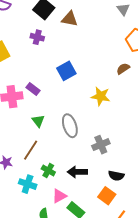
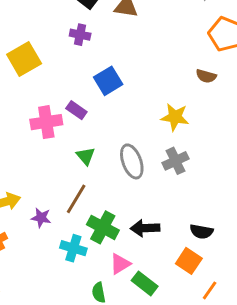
brown semicircle: (123, 69) -> (206, 76), turned -128
blue square: (66, 71) -> (108, 81), moved
gray cross: (101, 145) -> (176, 161), moved
green cross: (48, 170) -> (103, 227), size x1.5

